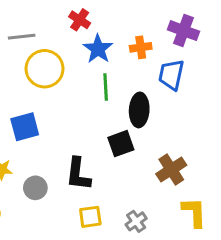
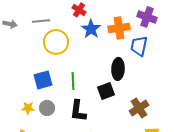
orange cross: (141, 47) -> (119, 28), size x1.5
green line: (106, 87) -> (73, 81), moved
gray circle: (35, 188) -> (47, 108), moved

